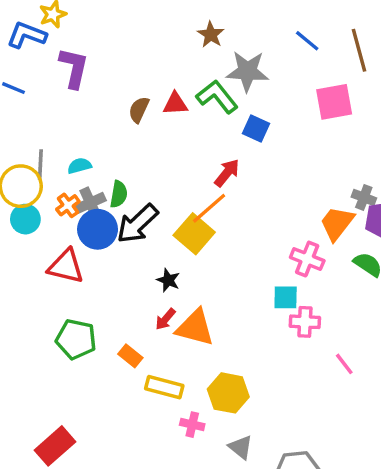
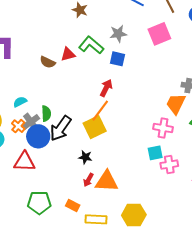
gray star: (247, 71) -> (118, 34), moved, size x0.7
brown semicircle: (139, 110) -> (48, 62), turned -77
yellow square: (194, 234) -> (95, 127), turned 35

